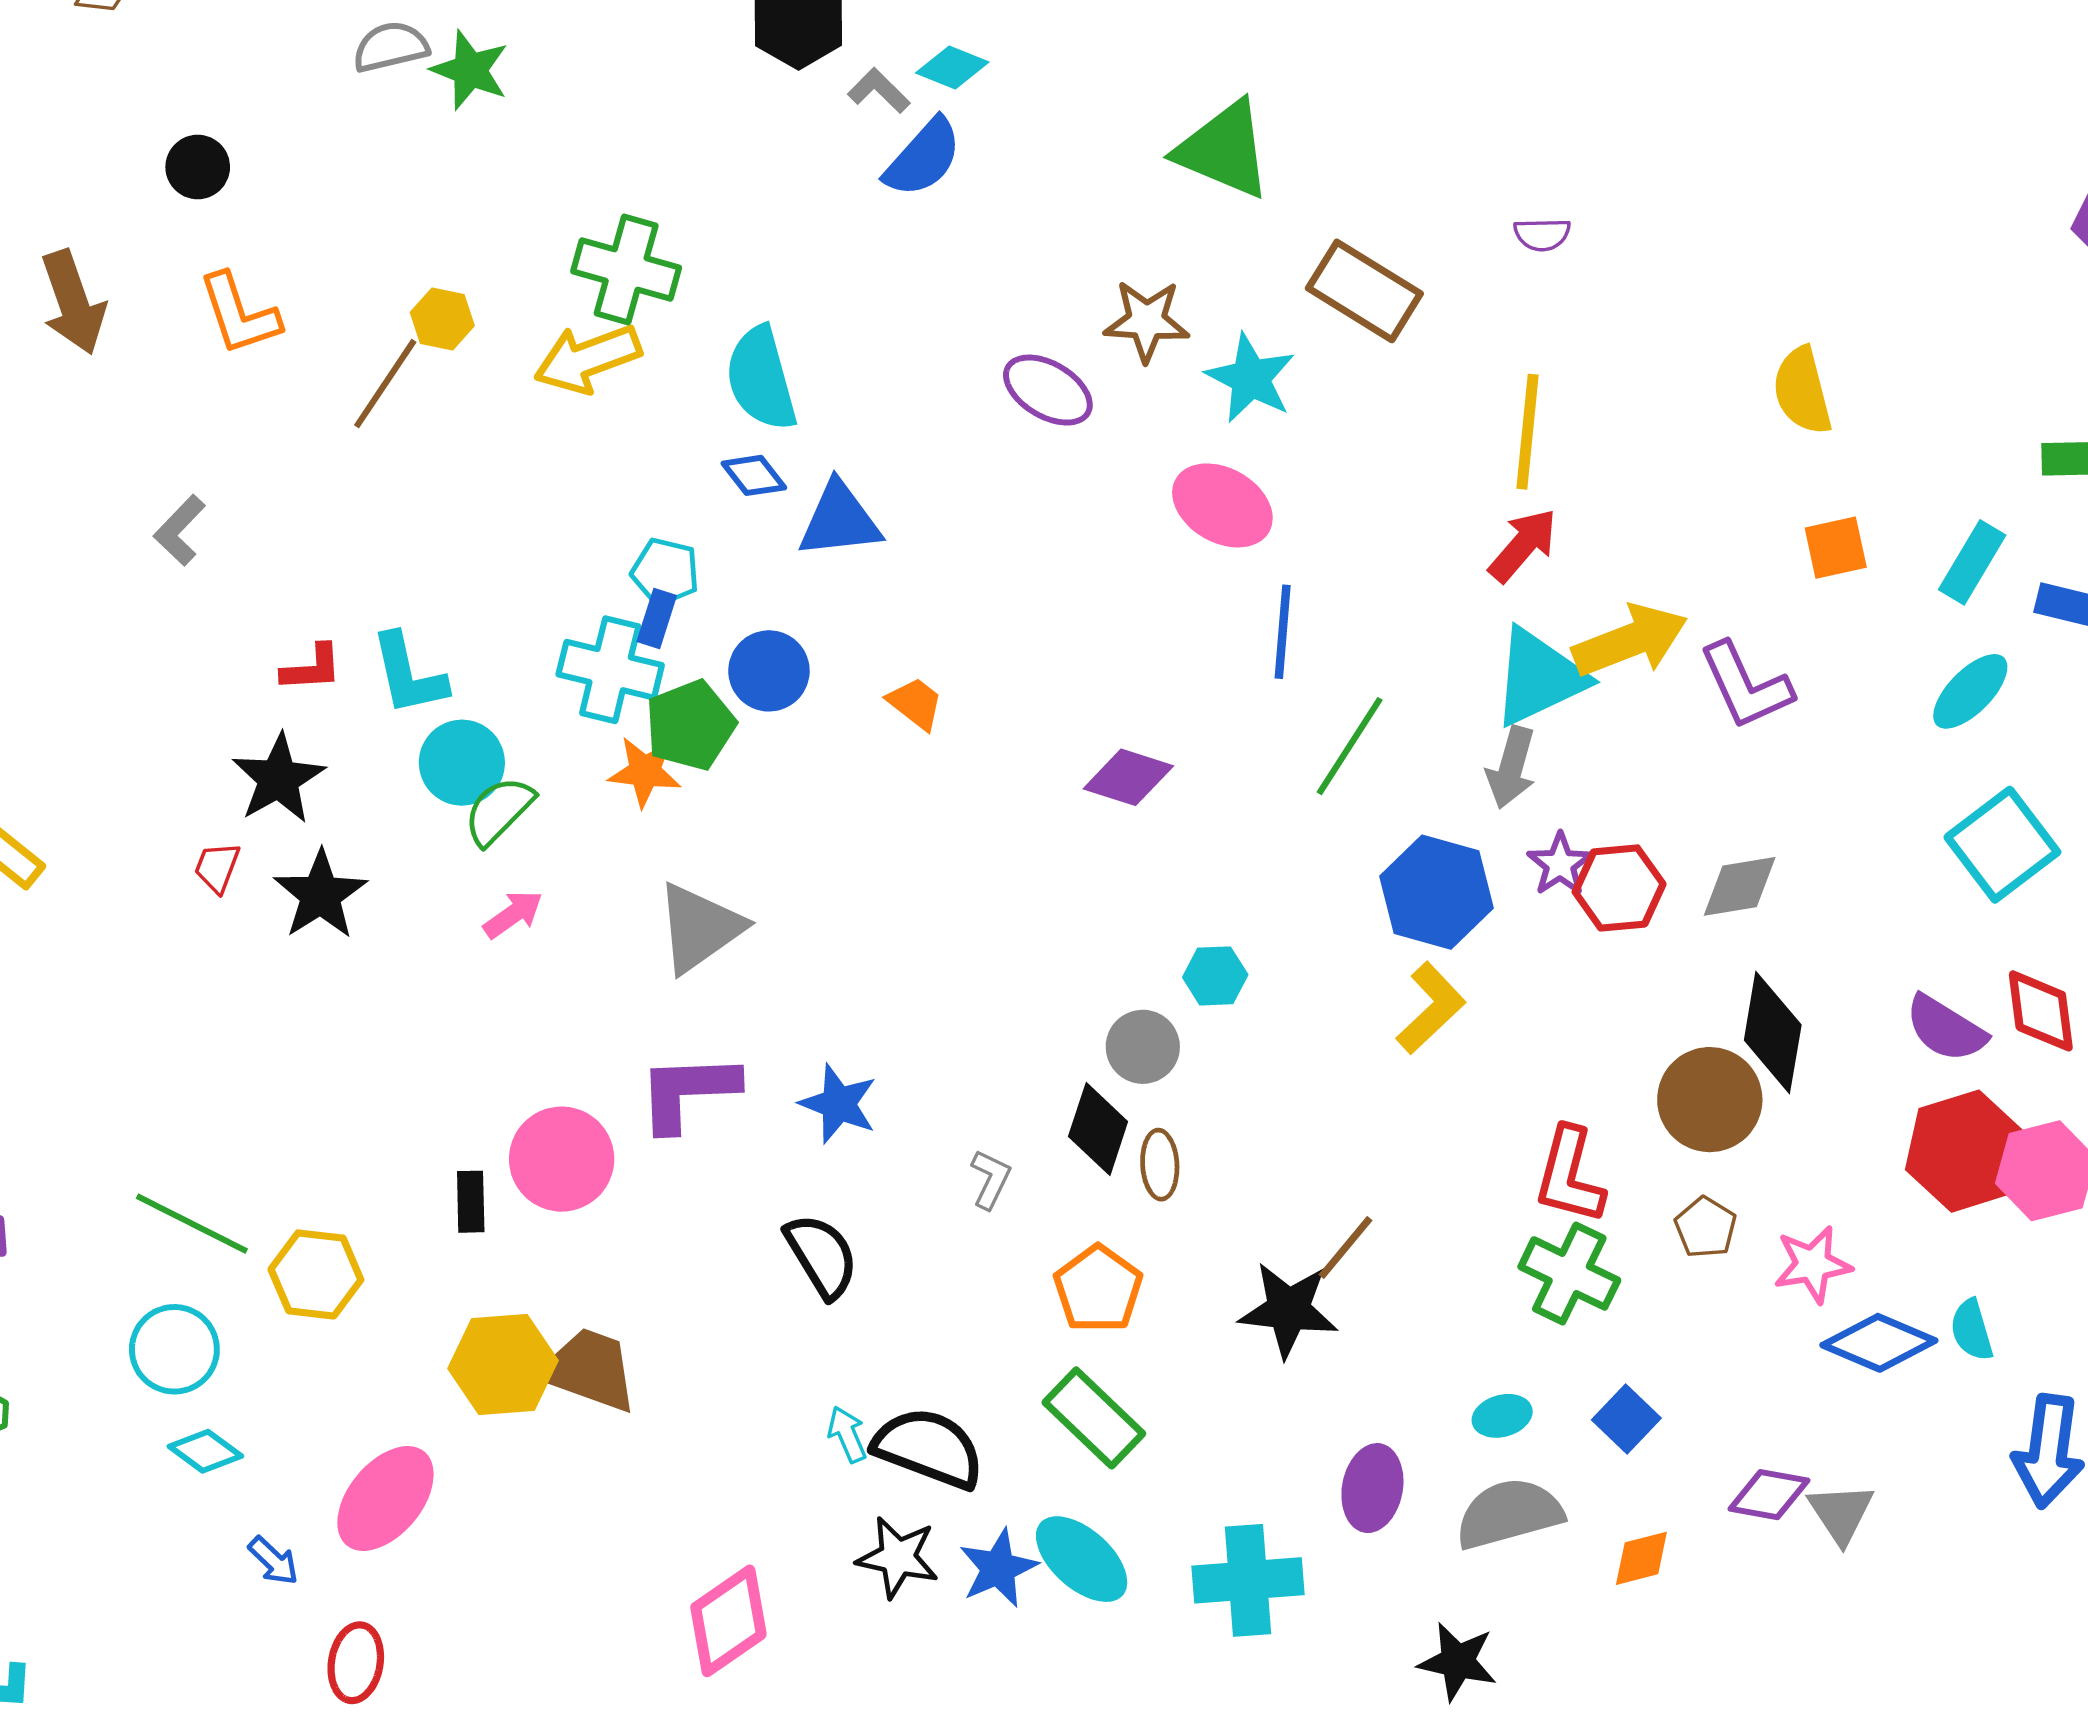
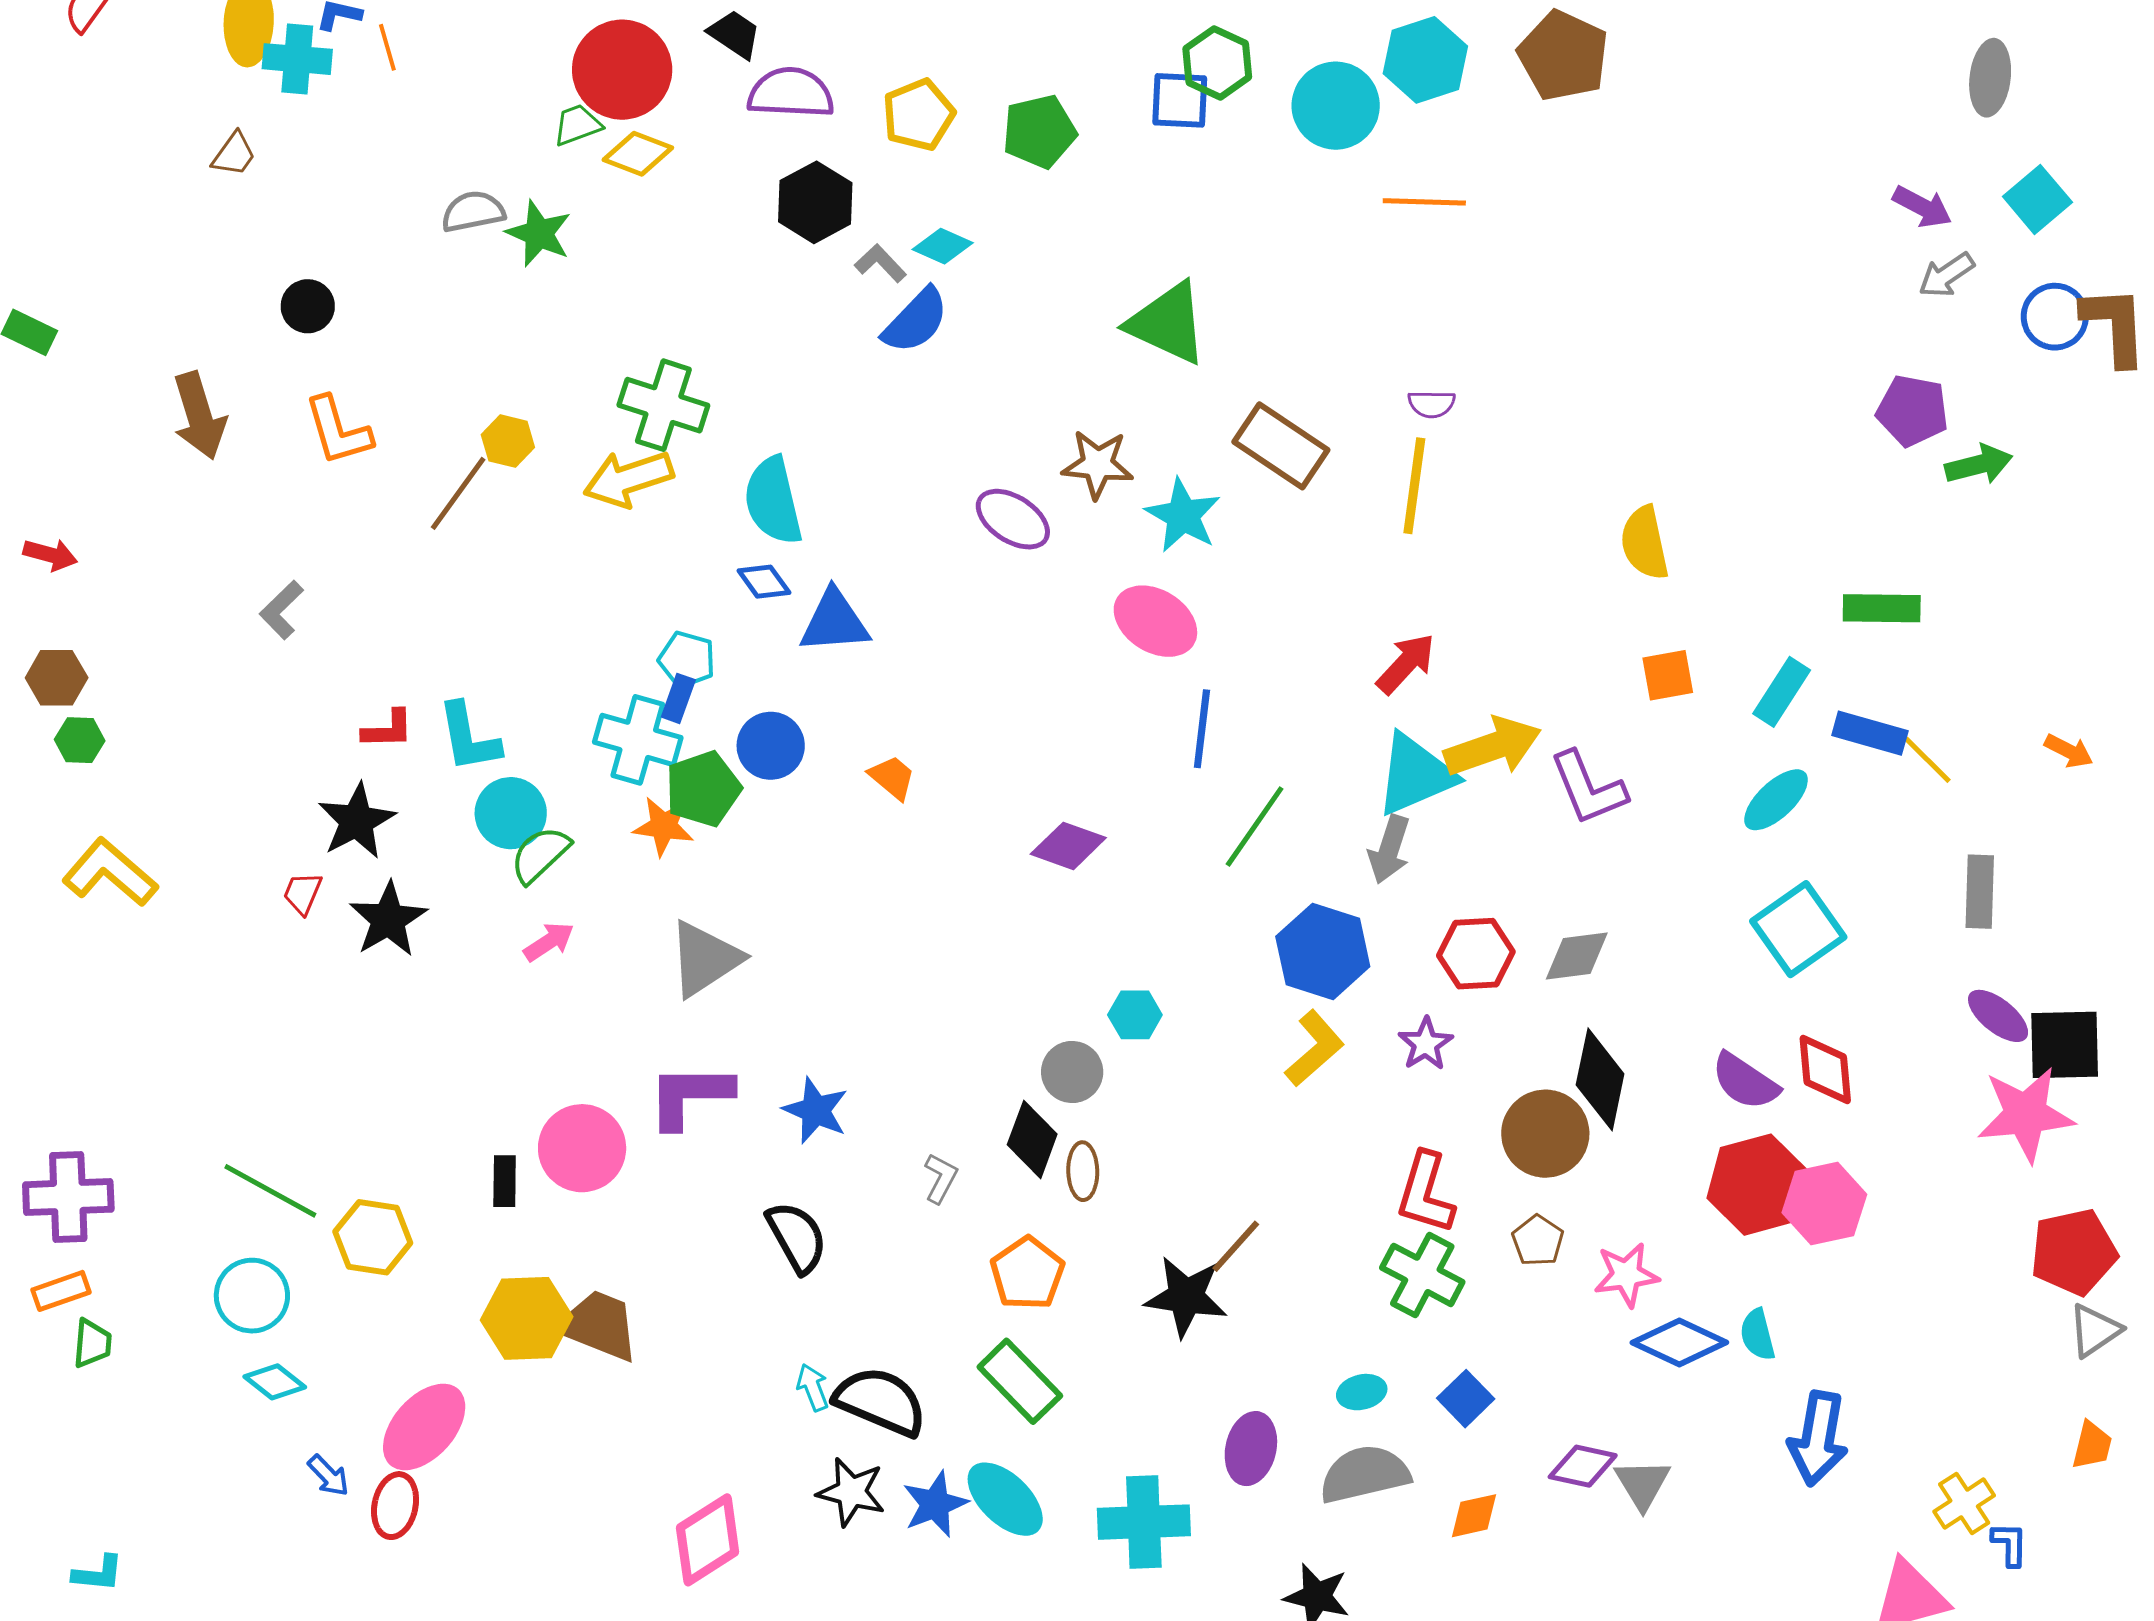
yellow line: (1528, 432) -> (1414, 486), moved
purple star: (1560, 864) -> (1426, 1044), moved
red ellipse: (356, 1663) -> (395, 1506), moved

